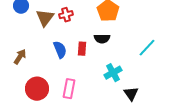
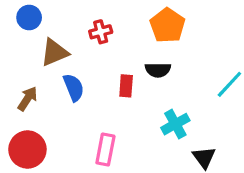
brown triangle: (45, 18) -> (55, 52), moved, turned 30
blue semicircle: (60, 50) -> (74, 87), moved
red circle: (37, 89) -> (27, 149), moved

